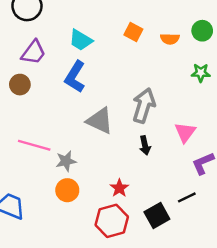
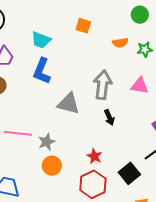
orange semicircle: (170, 39) -> (120, 43), moved
pink triangle: (185, 132) -> (140, 86), moved, turned -48

